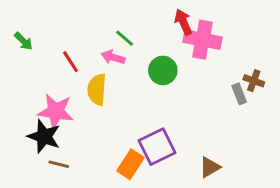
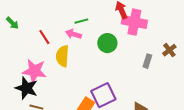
green line: (125, 38) -> (81, 21), turned -56
brown cross: (254, 81) -> (169, 50), turned 32
gray rectangle: (239, 94) -> (147, 61), moved, turned 40

